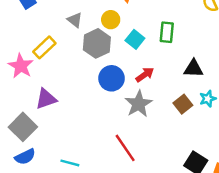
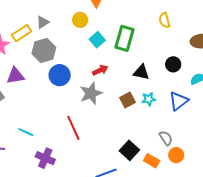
gray triangle: (75, 20) -> (43, 22), moved, turned 40
green rectangle: (167, 32) -> (125, 38), size x1.4
gray hexagon: (97, 43) -> (44, 50), moved
blue circle: (111, 78) -> (60, 75), moved

